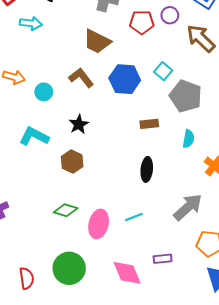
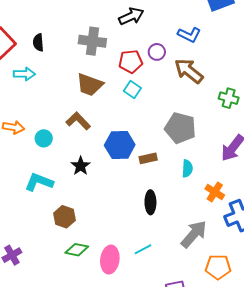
cyan square: (163, 71) -> (132, 90), moved
blue hexagon: (125, 79) -> (120, 145), moved
brown hexagon: (72, 162) -> (64, 217), moved

